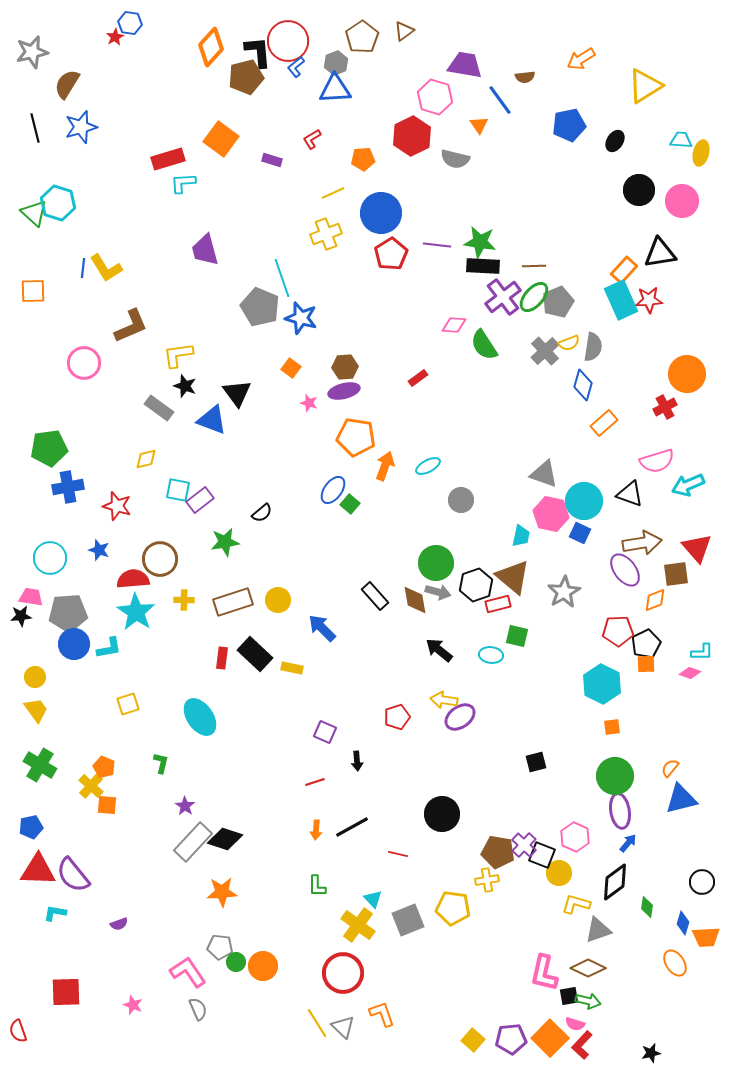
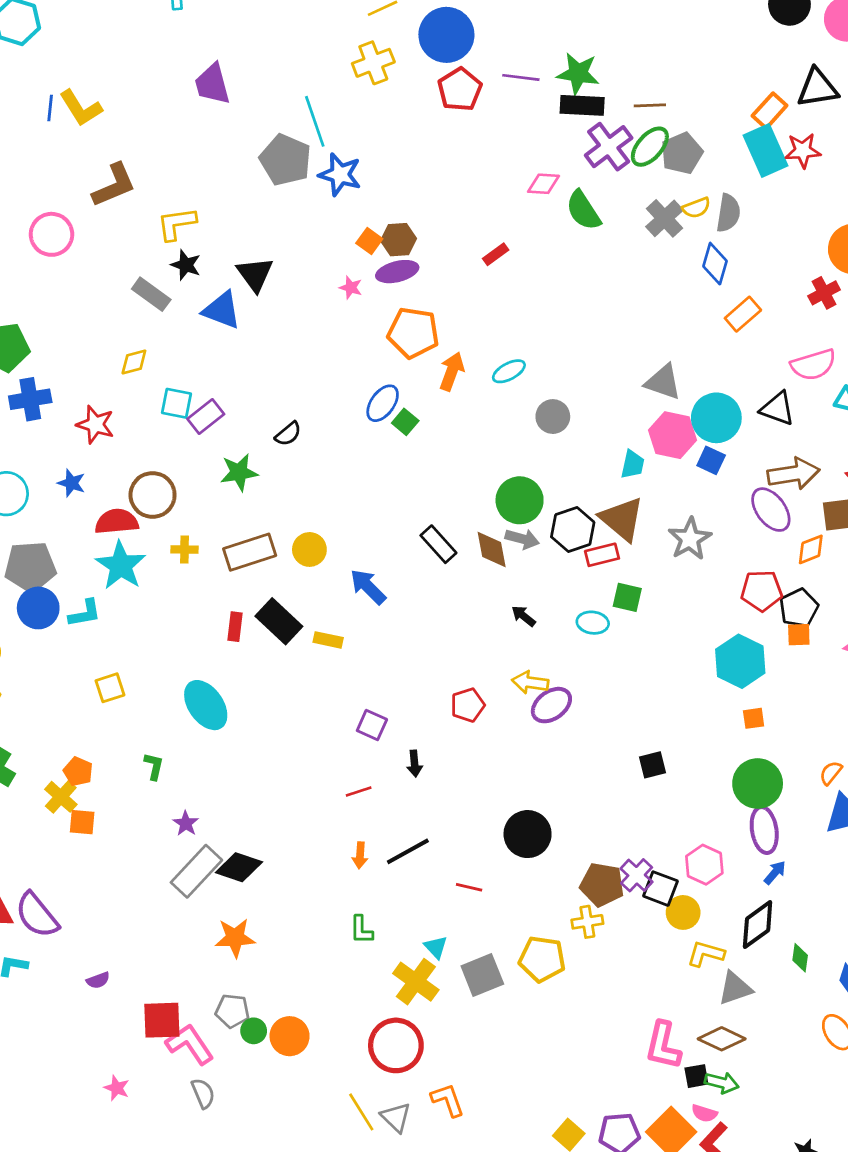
orange square: (291, 368) -> (369, 241), moved
black arrow: (439, 650) -> (524, 616), size x0.7
red square: (66, 992) -> (162, 1020), moved

